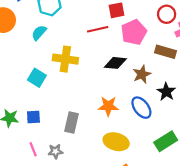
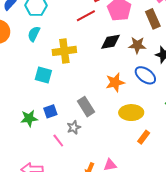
brown rectangle: (166, 52) -> (153, 19), turned 66
brown star: (142, 74) -> (137, 45), turned -30
gray rectangle: (71, 122) -> (86, 107), turned -30
gray star: (55, 151) -> (74, 127), moved

